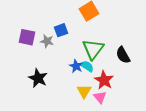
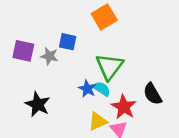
blue square: (61, 30) -> (68, 42), turned 32
black semicircle: (123, 55) -> (152, 94), moved
yellow triangle: (84, 91) -> (98, 121), turned 35

